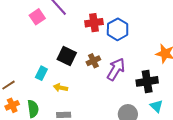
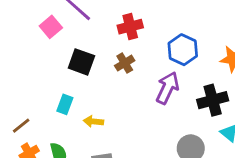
blue hexagon: (118, 29) -> (183, 50), moved
black square: (67, 56) -> (81, 62), moved
brown cross: (93, 61) -> (125, 63), moved

